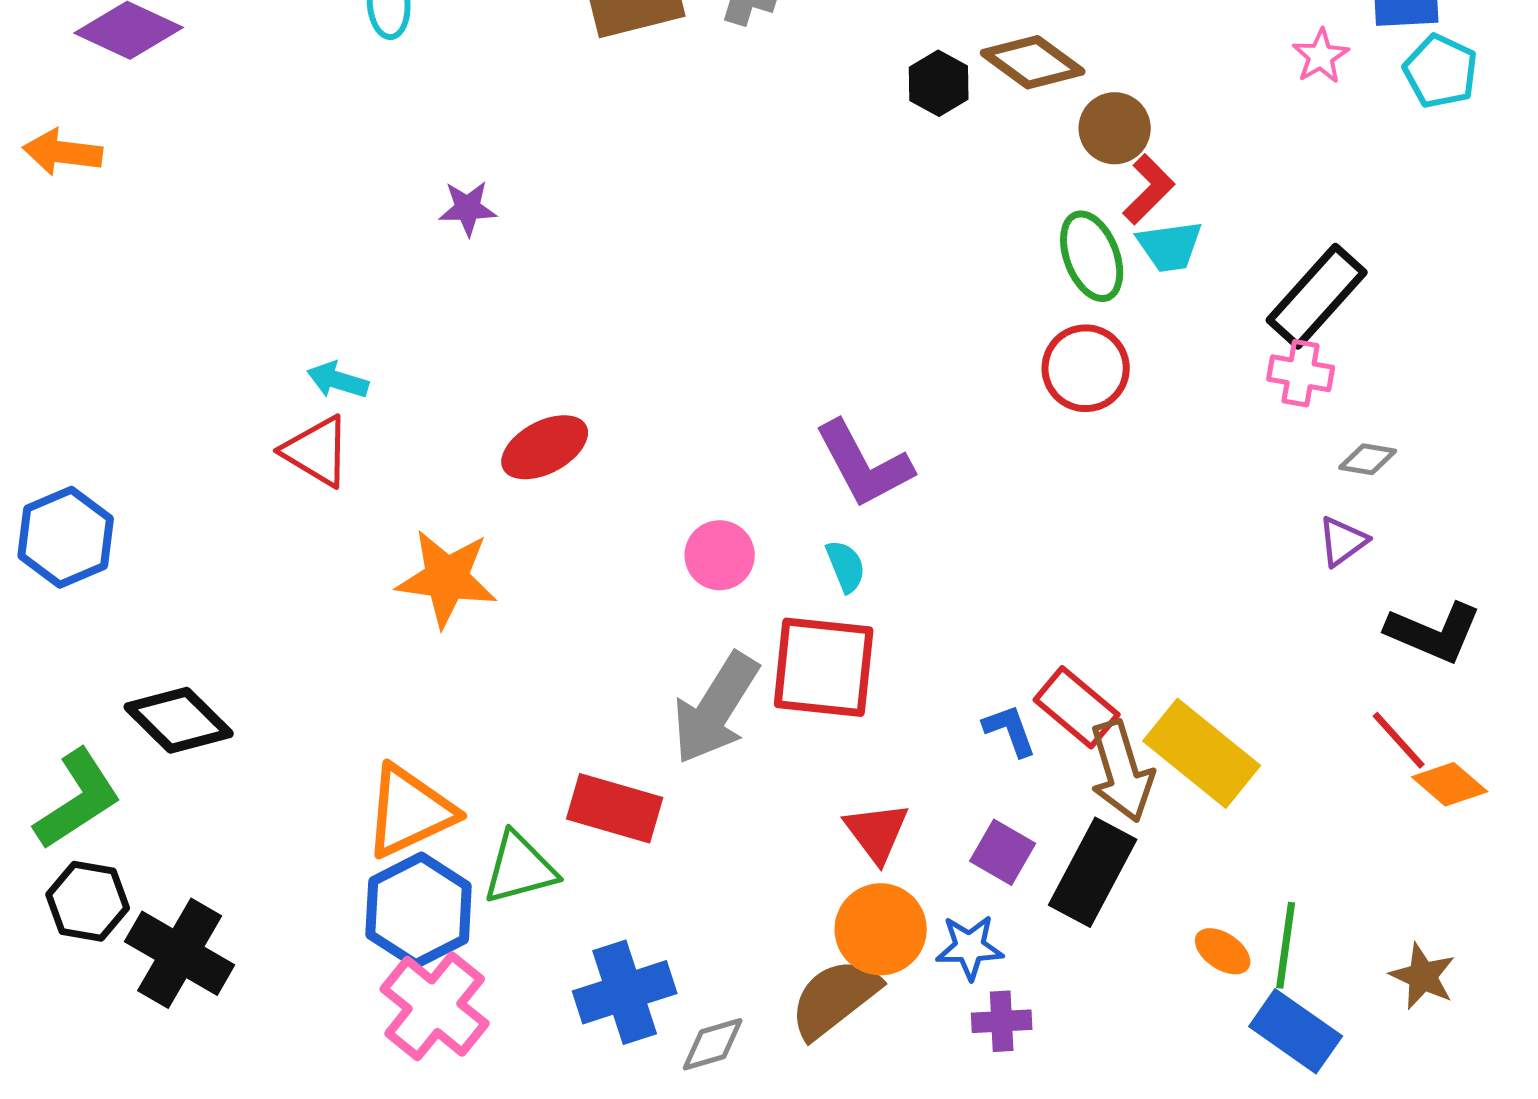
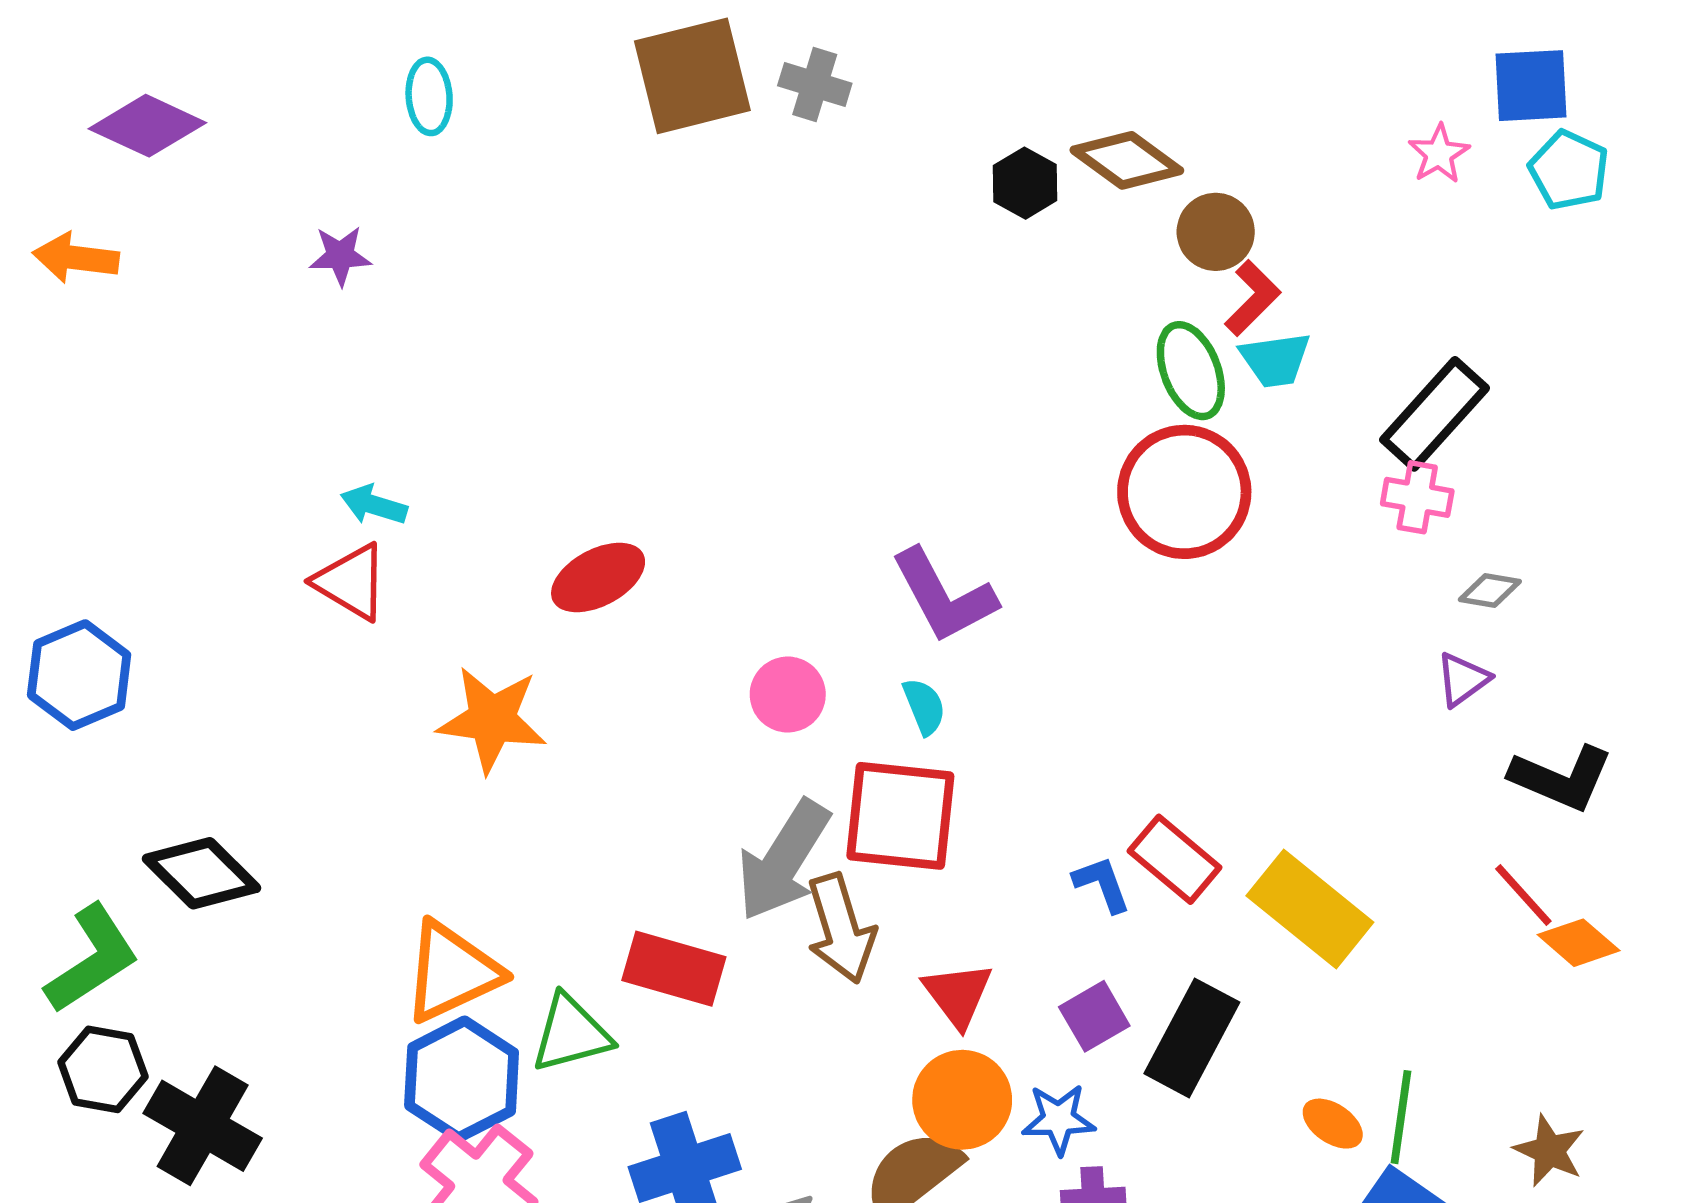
purple star: (468, 208) -> (340, 256), moved
red circle: (1086, 368) -> (1184, 492), size x1.4
brown arrow: (1122, 771) -> (841, 929), moved
purple square: (1003, 852) -> (1094, 1016), turned 30

